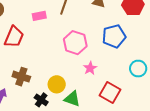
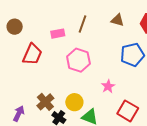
pink hexagon: (75, 43) -> (78, 60), moved
brown cross: (21, 77) -> (45, 102), moved, turned 30

